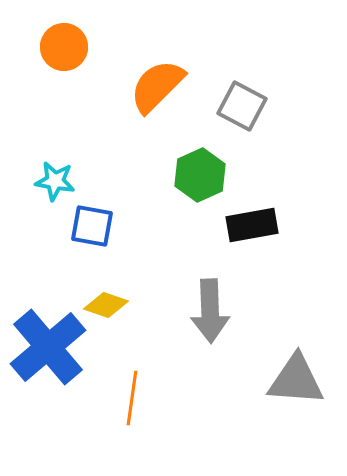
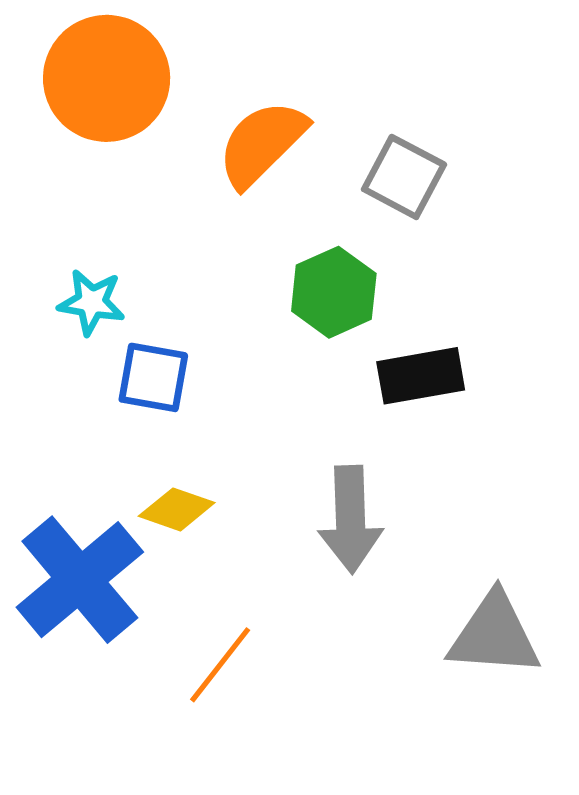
orange circle: (64, 47) -> (107, 78), size x1.6
orange line: (132, 398) -> (220, 665), turned 30

